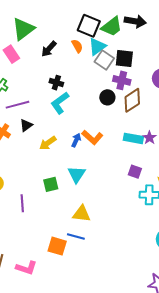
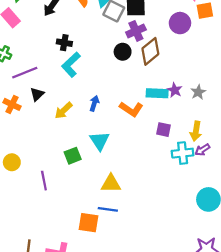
purple cross: (122, 80) -> (136, 31), turned -30
orange L-shape: (92, 137) -> (131, 109), moved

